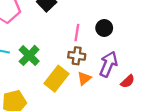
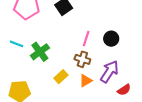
yellow rectangle: (57, 79) -> (61, 77), size x0.6

